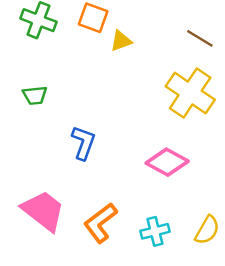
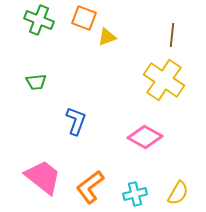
brown line: (200, 38) -> (172, 35), turned 65

